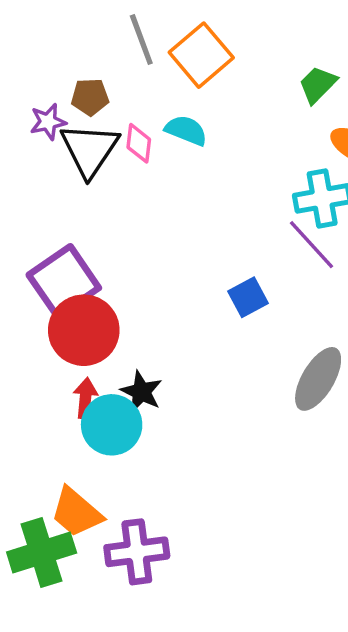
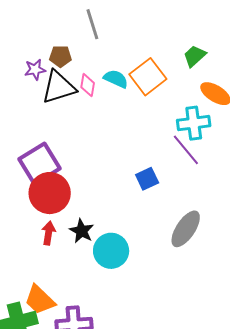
orange square: (201, 55) -> (148, 77), moved
black triangle: (90, 150) -> (59, 87), turned 36
cyan circle: (112, 425) -> (111, 251), moved

